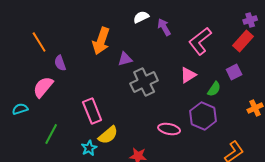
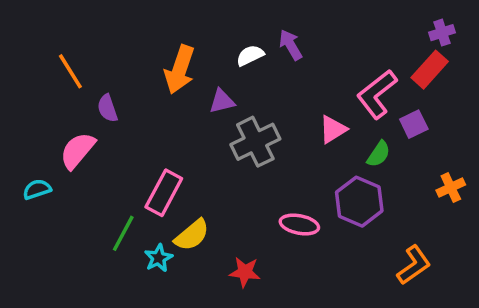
white semicircle: (141, 17) -> (250, 55), moved
pink L-shape: (200, 41) -> (377, 94), moved
pink rectangle: (92, 111) -> (164, 193), turned 50
green line: (51, 134) -> (123, 233), moved

